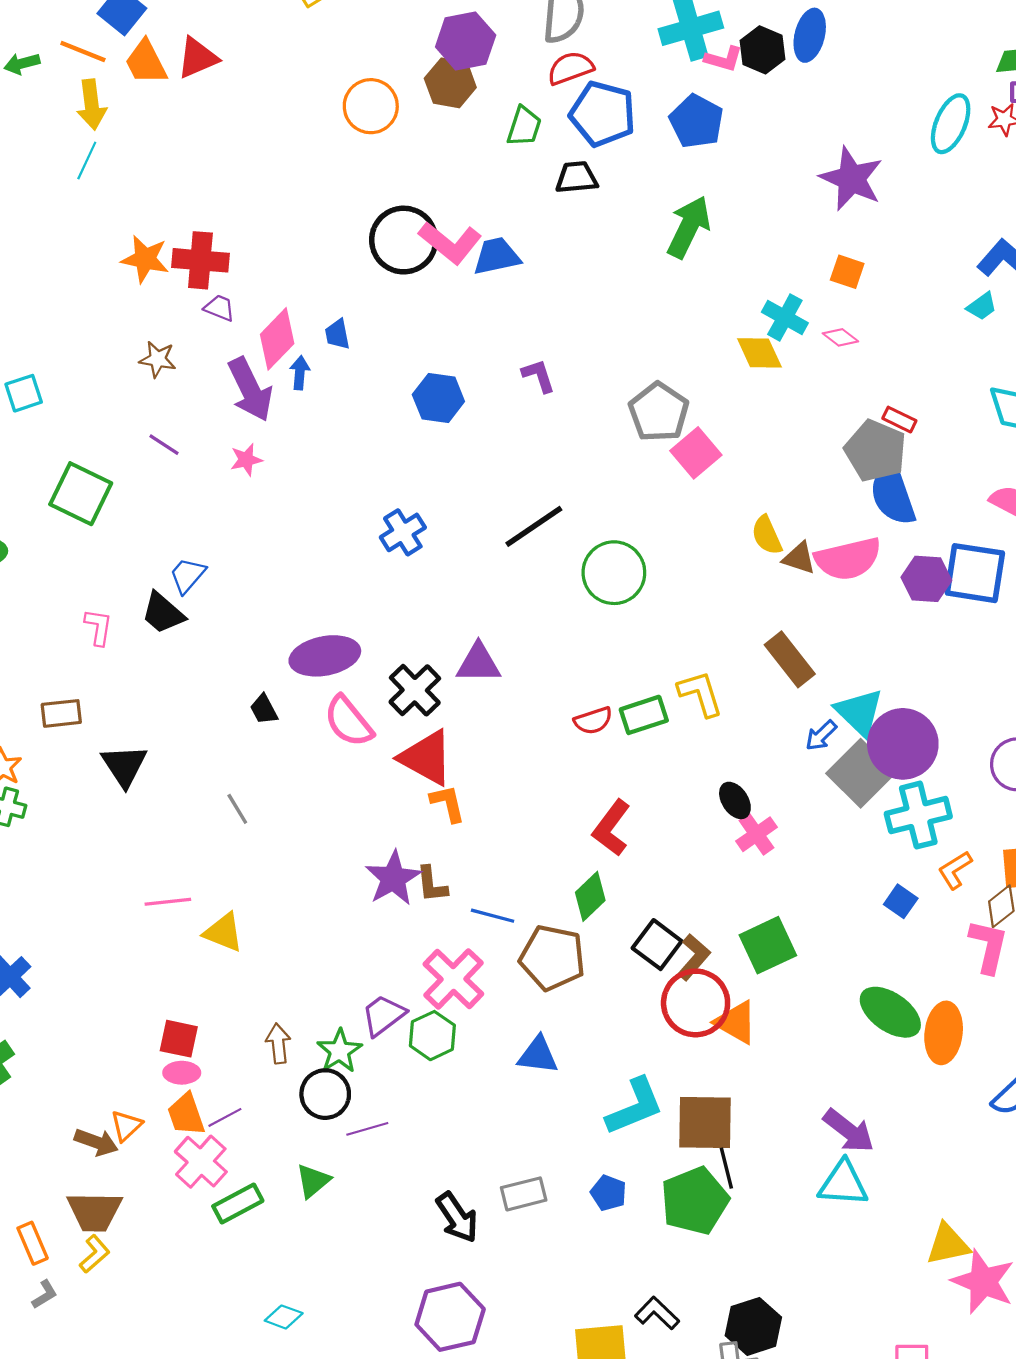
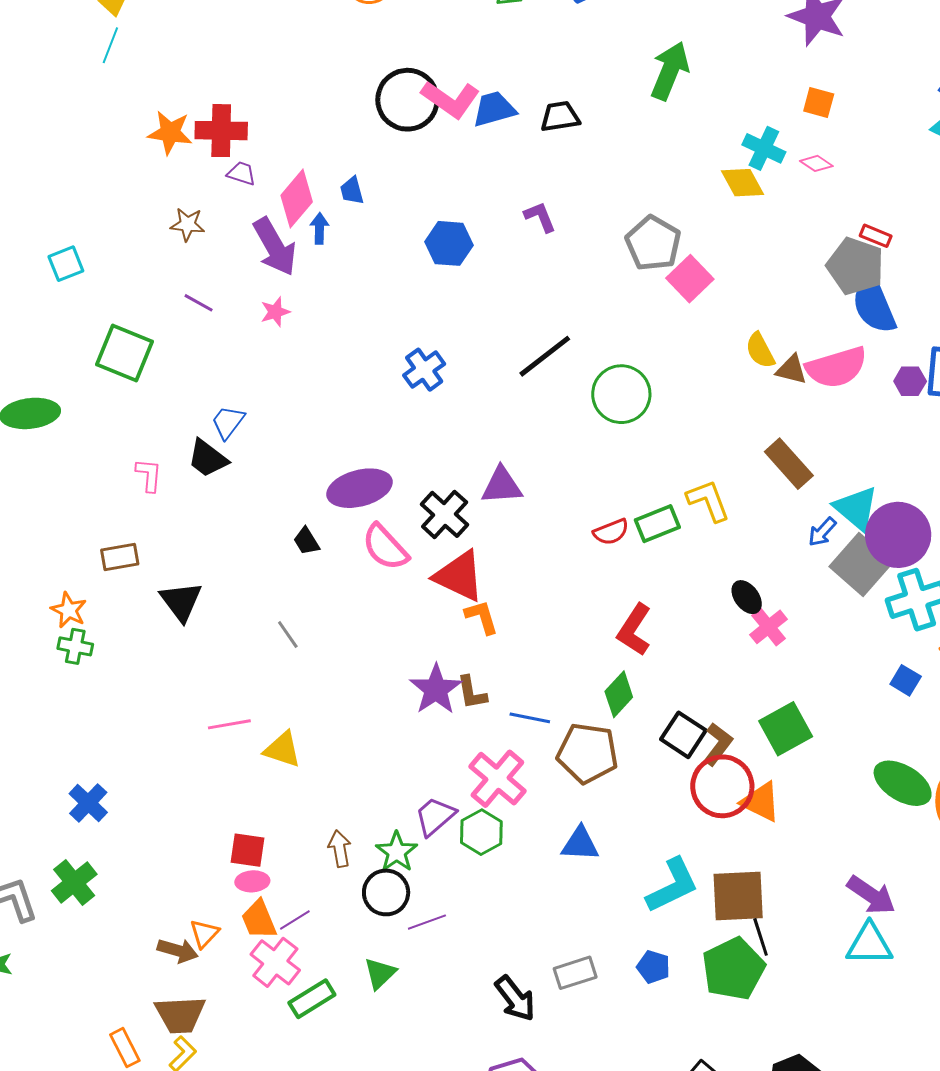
black trapezoid: (576, 177) -> (560, 117), moved
purple hexagon: (926, 579) -> (910, 381), size x0.7

